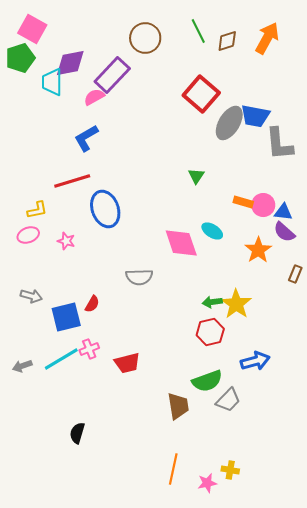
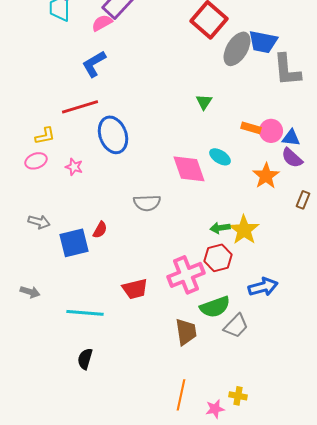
pink cross: (89, 349) -> (186, 275), moved, size x1.8
cyan line: (61, 359) -> (85, 313), moved, turned 36
gray arrow: (22, 366) -> (30, 292), turned -144

